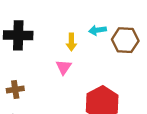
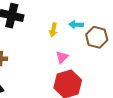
pink triangle: (64, 67) -> (62, 57), moved

